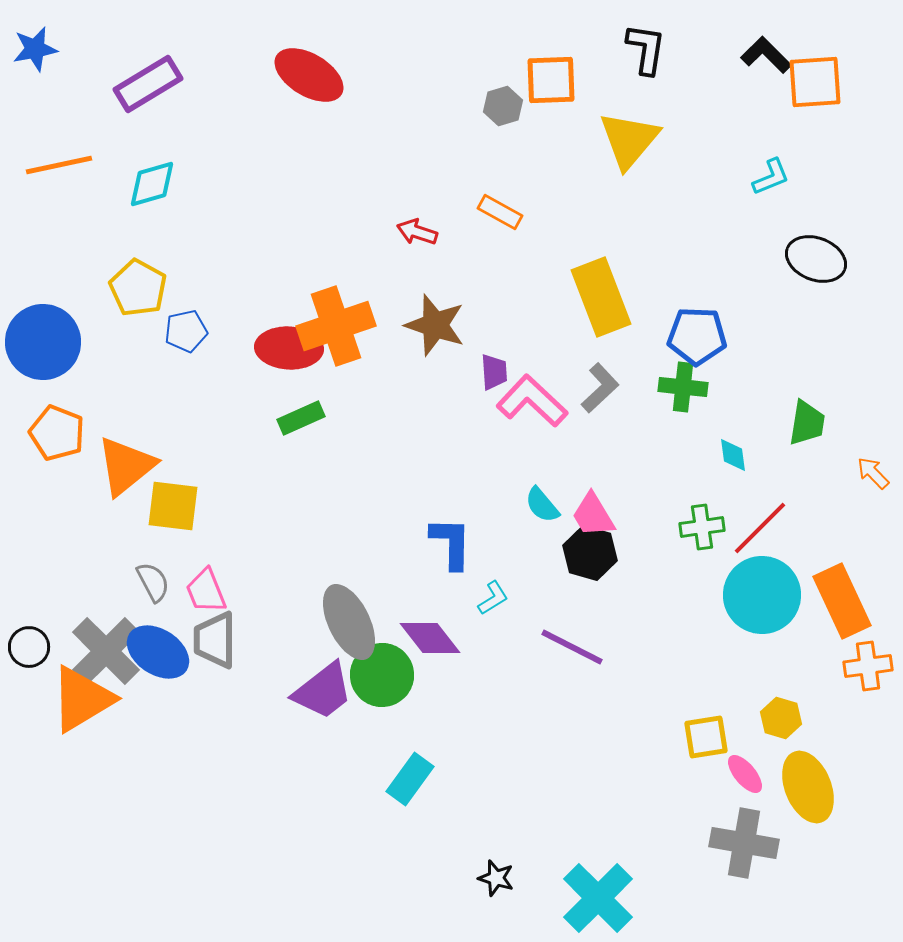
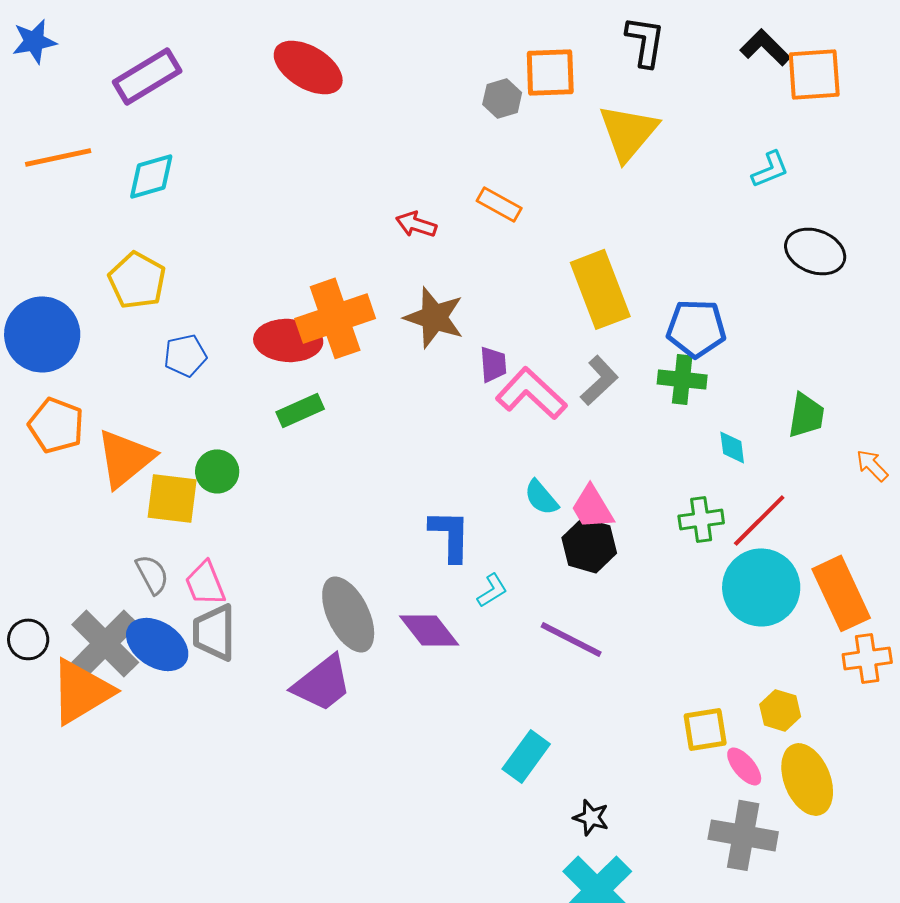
blue pentagon: (186, 331) -> (185, 355), moved
green circle: (382, 675) -> (217, 471), moved, size x0.7
cyan rectangle: (410, 779) -> (526, 756), moved
black star: (496, 878) -> (591, 817), moved

